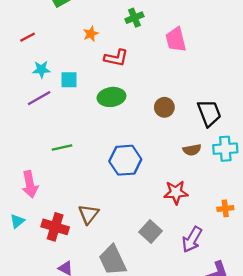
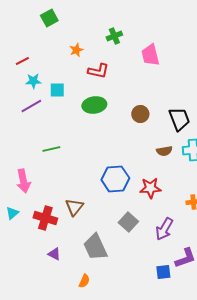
red line: (28, 37) -> (22, 61), moved
blue hexagon: (125, 160) -> (115, 179), moved

